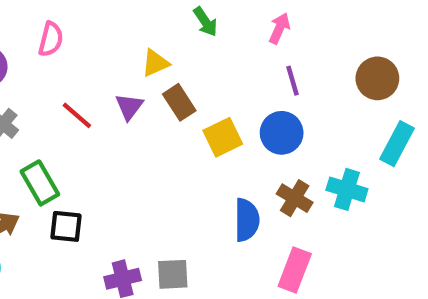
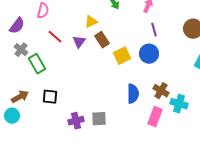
red line: (77, 115) -> (55, 37), moved
green rectangle: (40, 183) -> (37, 64), moved
cyan cross: (347, 189) -> (179, 104), moved
brown cross: (295, 198) -> (161, 91), moved

